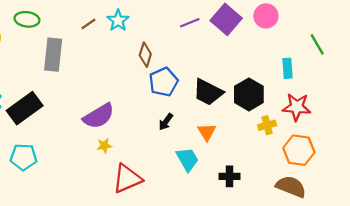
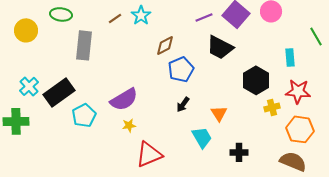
brown diamond: (145, 55) -> (165, 45), turned 45
black trapezoid: (208, 92) -> (220, 47), moved
cyan pentagon: (24, 157) -> (84, 115), moved, turned -30

